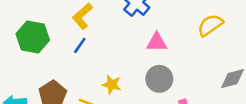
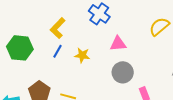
yellow star: (112, 84) -> (82, 55), moved

